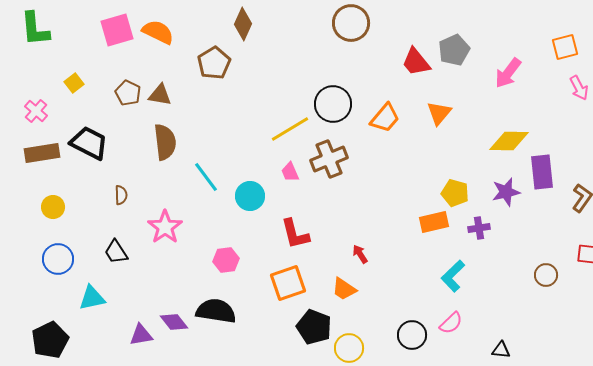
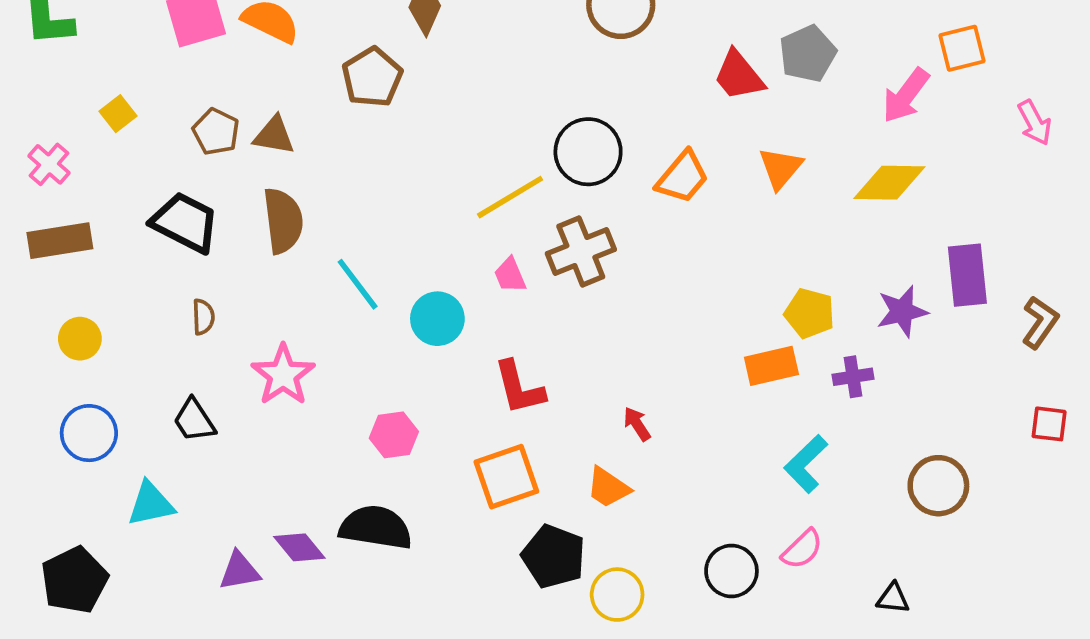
orange square: (565, 47) -> (962, 48), moved
yellow diamond: (509, 141) -> (889, 183), moved
black trapezoid: (89, 143) -> (185, 222), moved
brown circle: (546, 275) -> (938, 486), moved, size x1.4

